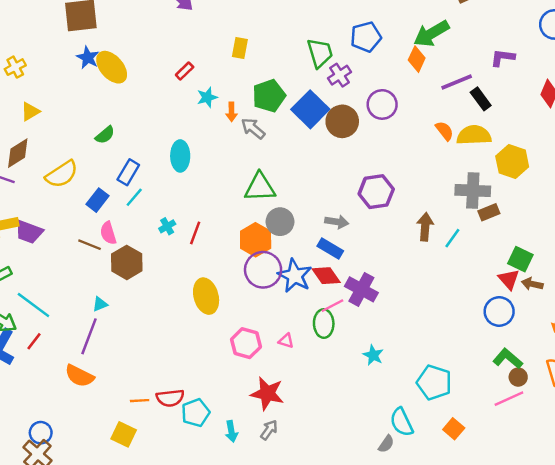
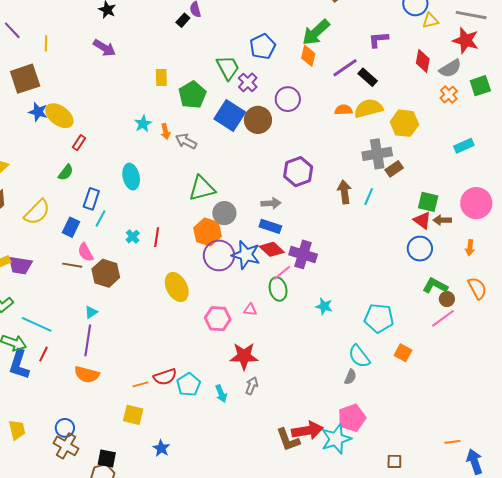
red rectangle: (185, 71) -> (79, 143), moved
green pentagon: (269, 96) -> (192, 95), moved
orange semicircle: (444, 131) -> (344, 110), turned -42

